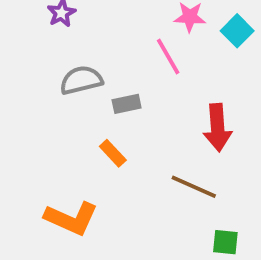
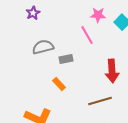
brown line: (194, 187) -> (100, 101), turned -40

